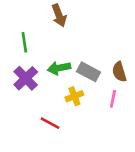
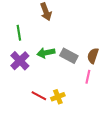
brown semicircle: (119, 72) -> (93, 56), turned 35
yellow cross: (74, 96) -> (58, 97), moved

